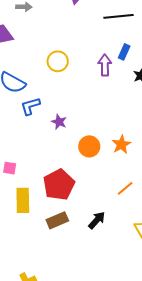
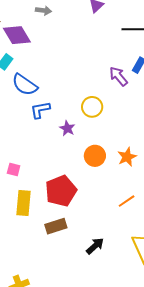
yellow circle: (58, 61) -> (92, 107), moved
purple arrow: (105, 65) -> (118, 76), turned -45
black arrow: (97, 220) -> (95, 246), moved

